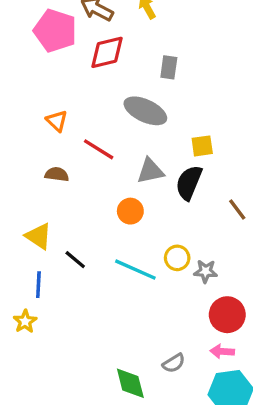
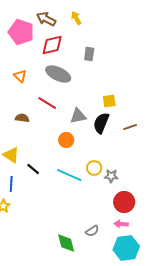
gray ellipse: (145, 111) -> (58, 74), moved
orange triangle: (57, 121) -> (20, 76), moved
brown line: (237, 209) -> (130, 127), moved, turned -72

